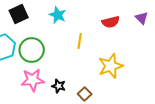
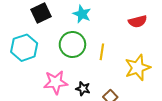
yellow line: (80, 41) -> (102, 52), moved
green circle: (32, 50) -> (72, 45), moved

